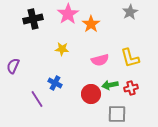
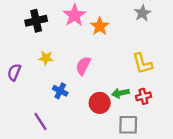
yellow star: (62, 49) -> (46, 58), moved
pink semicircle: (100, 60) -> (83, 66), moved, turned 132
purple line: (37, 99) -> (40, 122), moved

